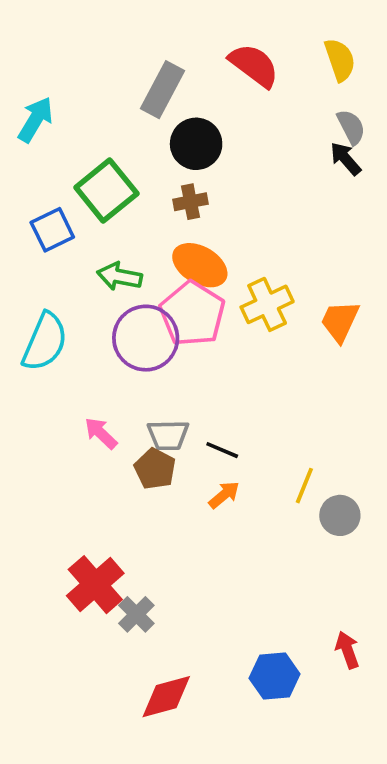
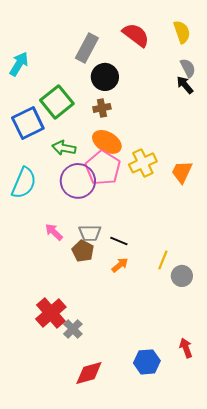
blue square: (52, 230) -> (28, 123), size x1.4

